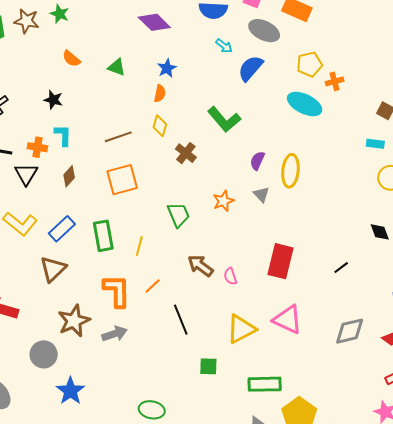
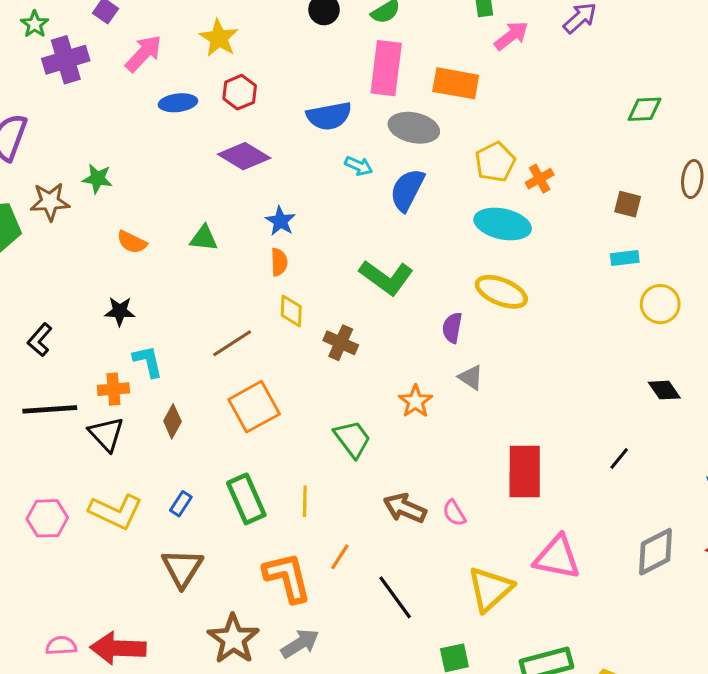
yellow ellipse: (290, 171) -> (501, 292), moved, turned -60
blue rectangle: (62, 229) -> (181, 504), size x0.6

